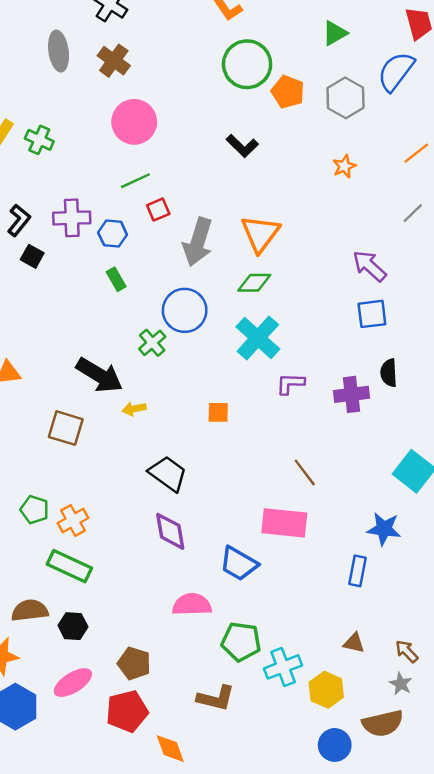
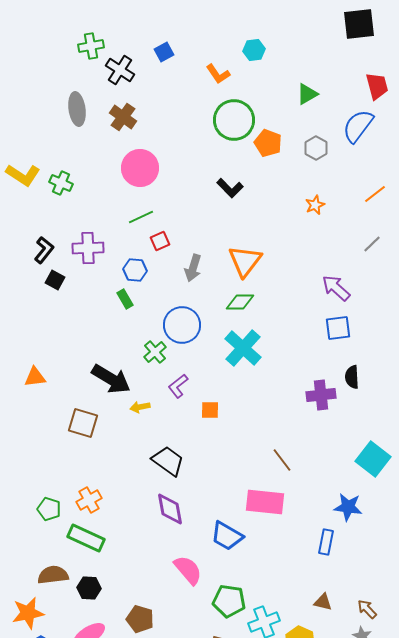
gray hexagon: (346, 98) -> (316, 148), size x0.7
blue hexagon: (113, 234) -> (135, 270), moved
gray arrow: (198, 242) -> (193, 268), size x0.7
purple L-shape: (290, 384) -> (178, 386), moved, turned -40
green pentagon: (35, 510) -> (49, 509), moved
pink semicircle: (192, 605) -> (188, 570), turned 52

